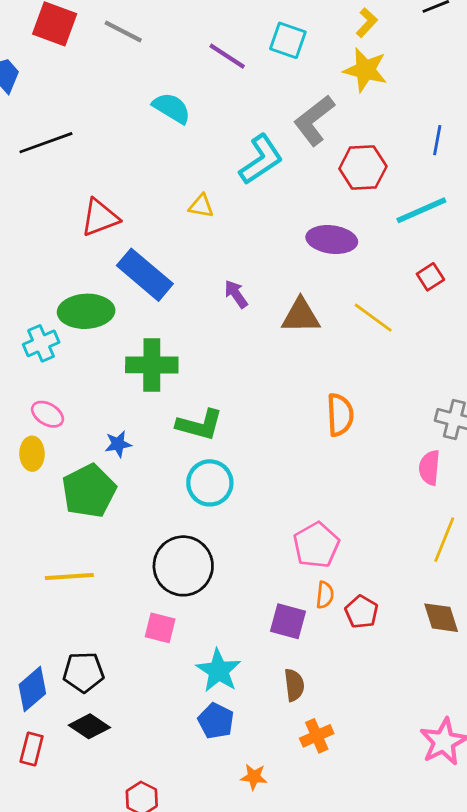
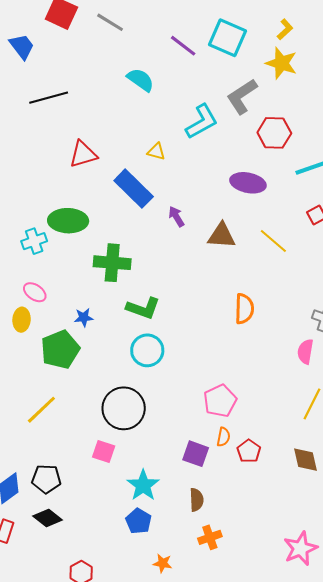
cyan square: (288, 40) -> (228, 38), size x1.4
blue rectangle: (145, 275) -> (134, 189), moved
yellow line: (69, 576) -> (41, 410), turned -44

